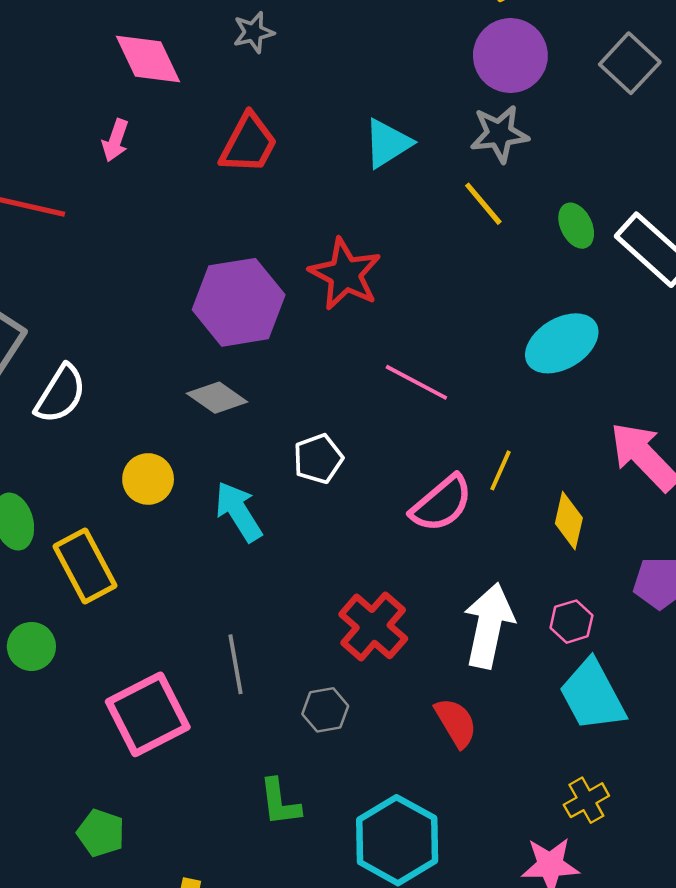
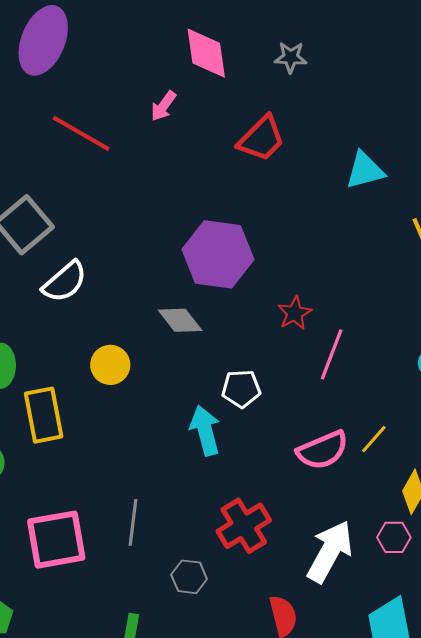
red star: (345, 274) -> (295, 313), moved, size x0.6
pink line: (416, 382) -> (332, 354), turned 66
cyan arrow: (238, 512) -> (205, 431), moved
pink hexagon: (571, 622) -> (394, 537), moved

